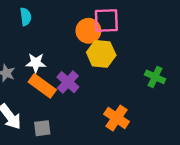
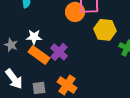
yellow hexagon: (101, 54) -> (105, 30), moved
orange cross: (117, 118) -> (67, 85), moved

